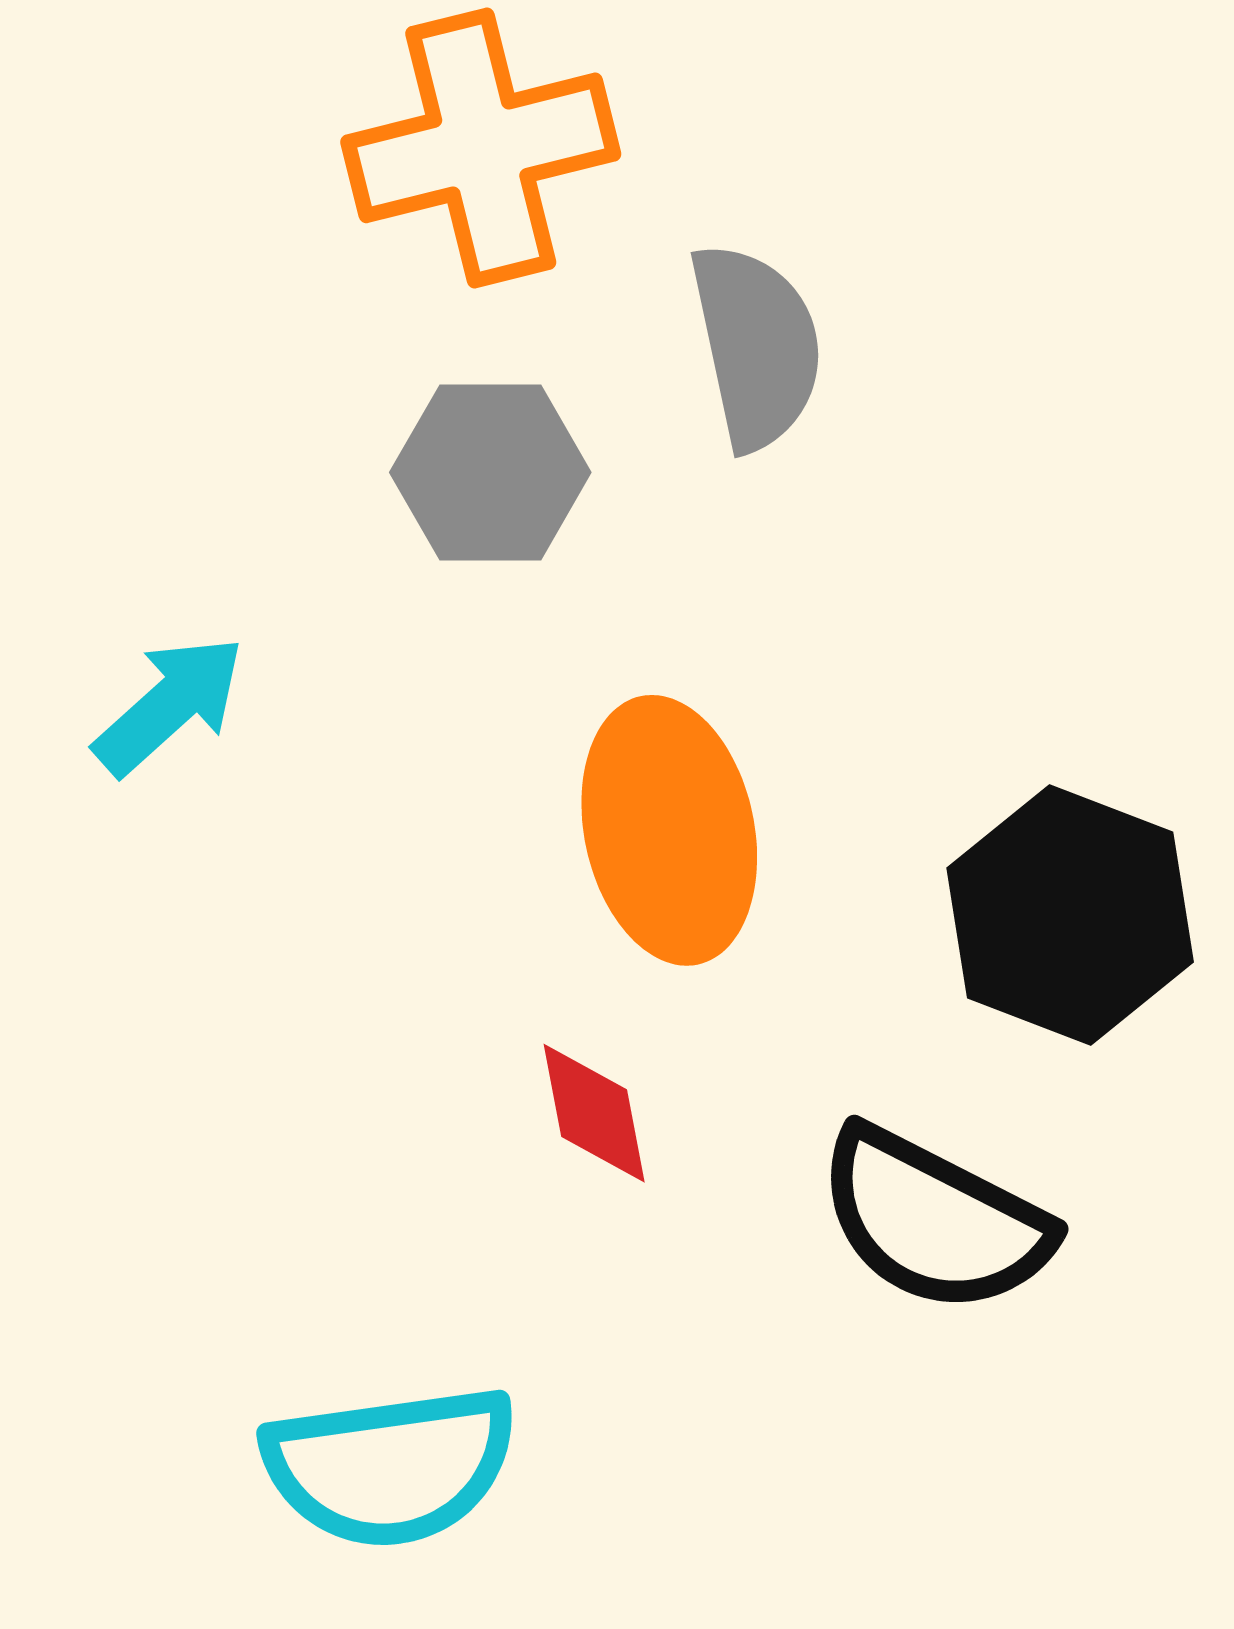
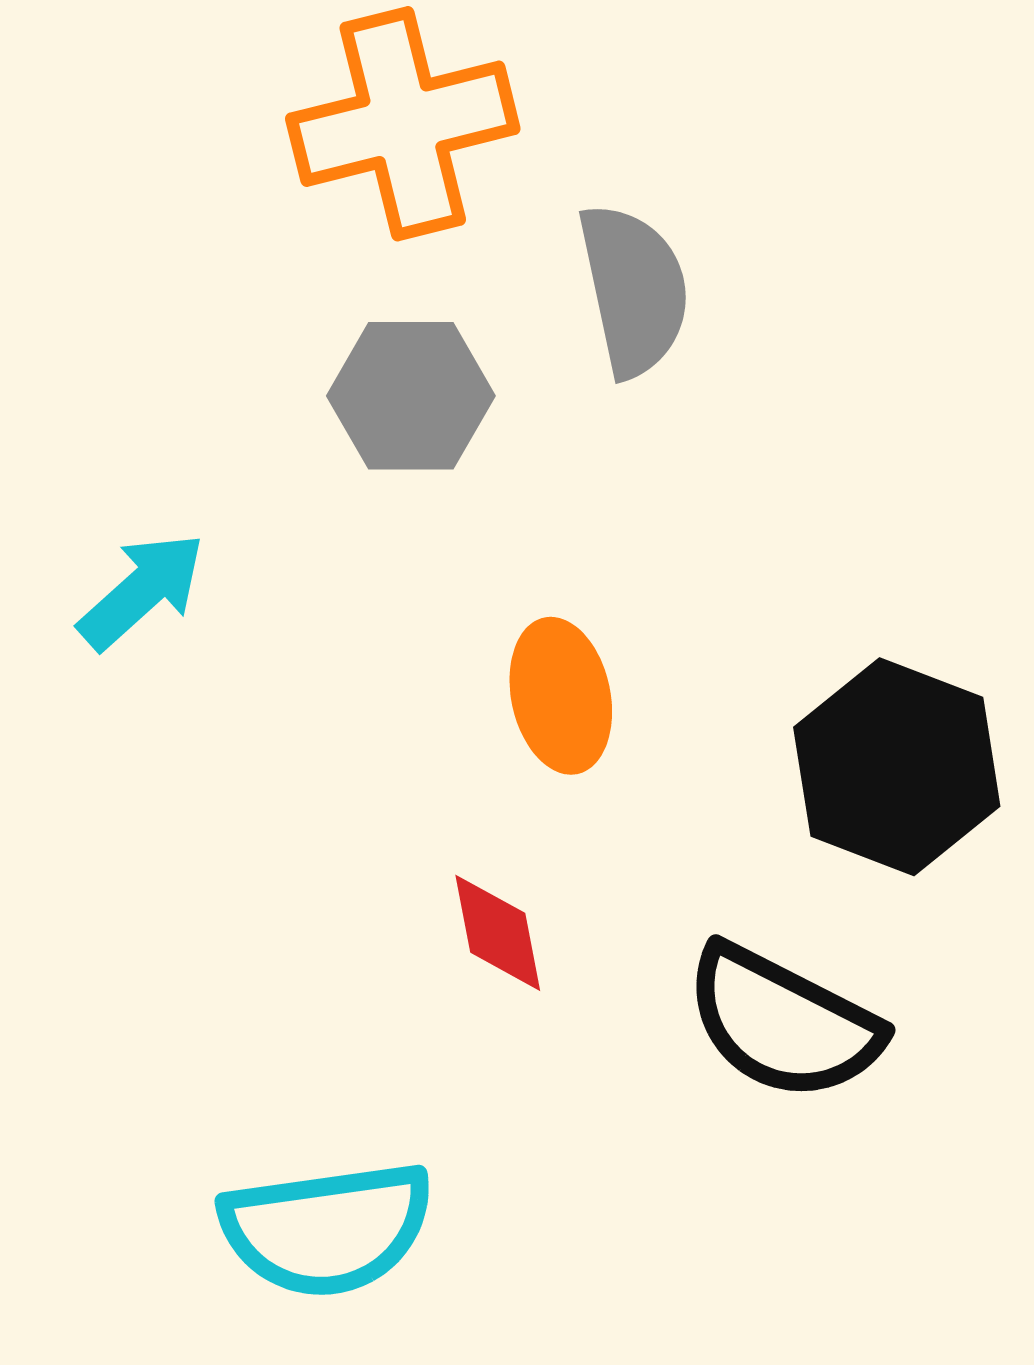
orange ellipse: (669, 830) -> (561, 696), size x0.7

